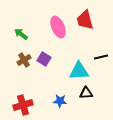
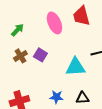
green arrow: (21, 34) -> (17, 30), turned 96
black triangle: (86, 93) -> (82, 98), moved

